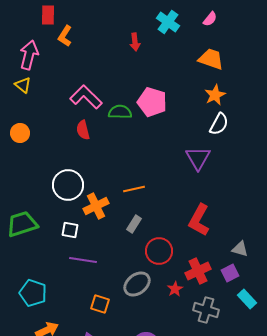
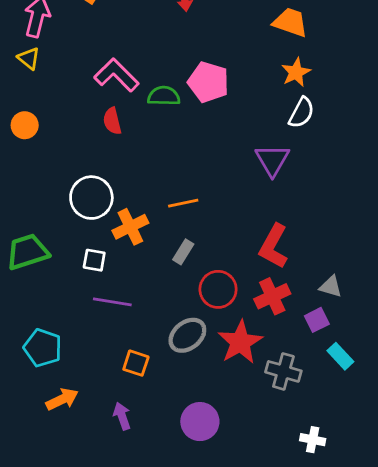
red cross: (198, 271) -> (272, 296), moved
red star: (175, 289) -> (240, 342), size x2.0

